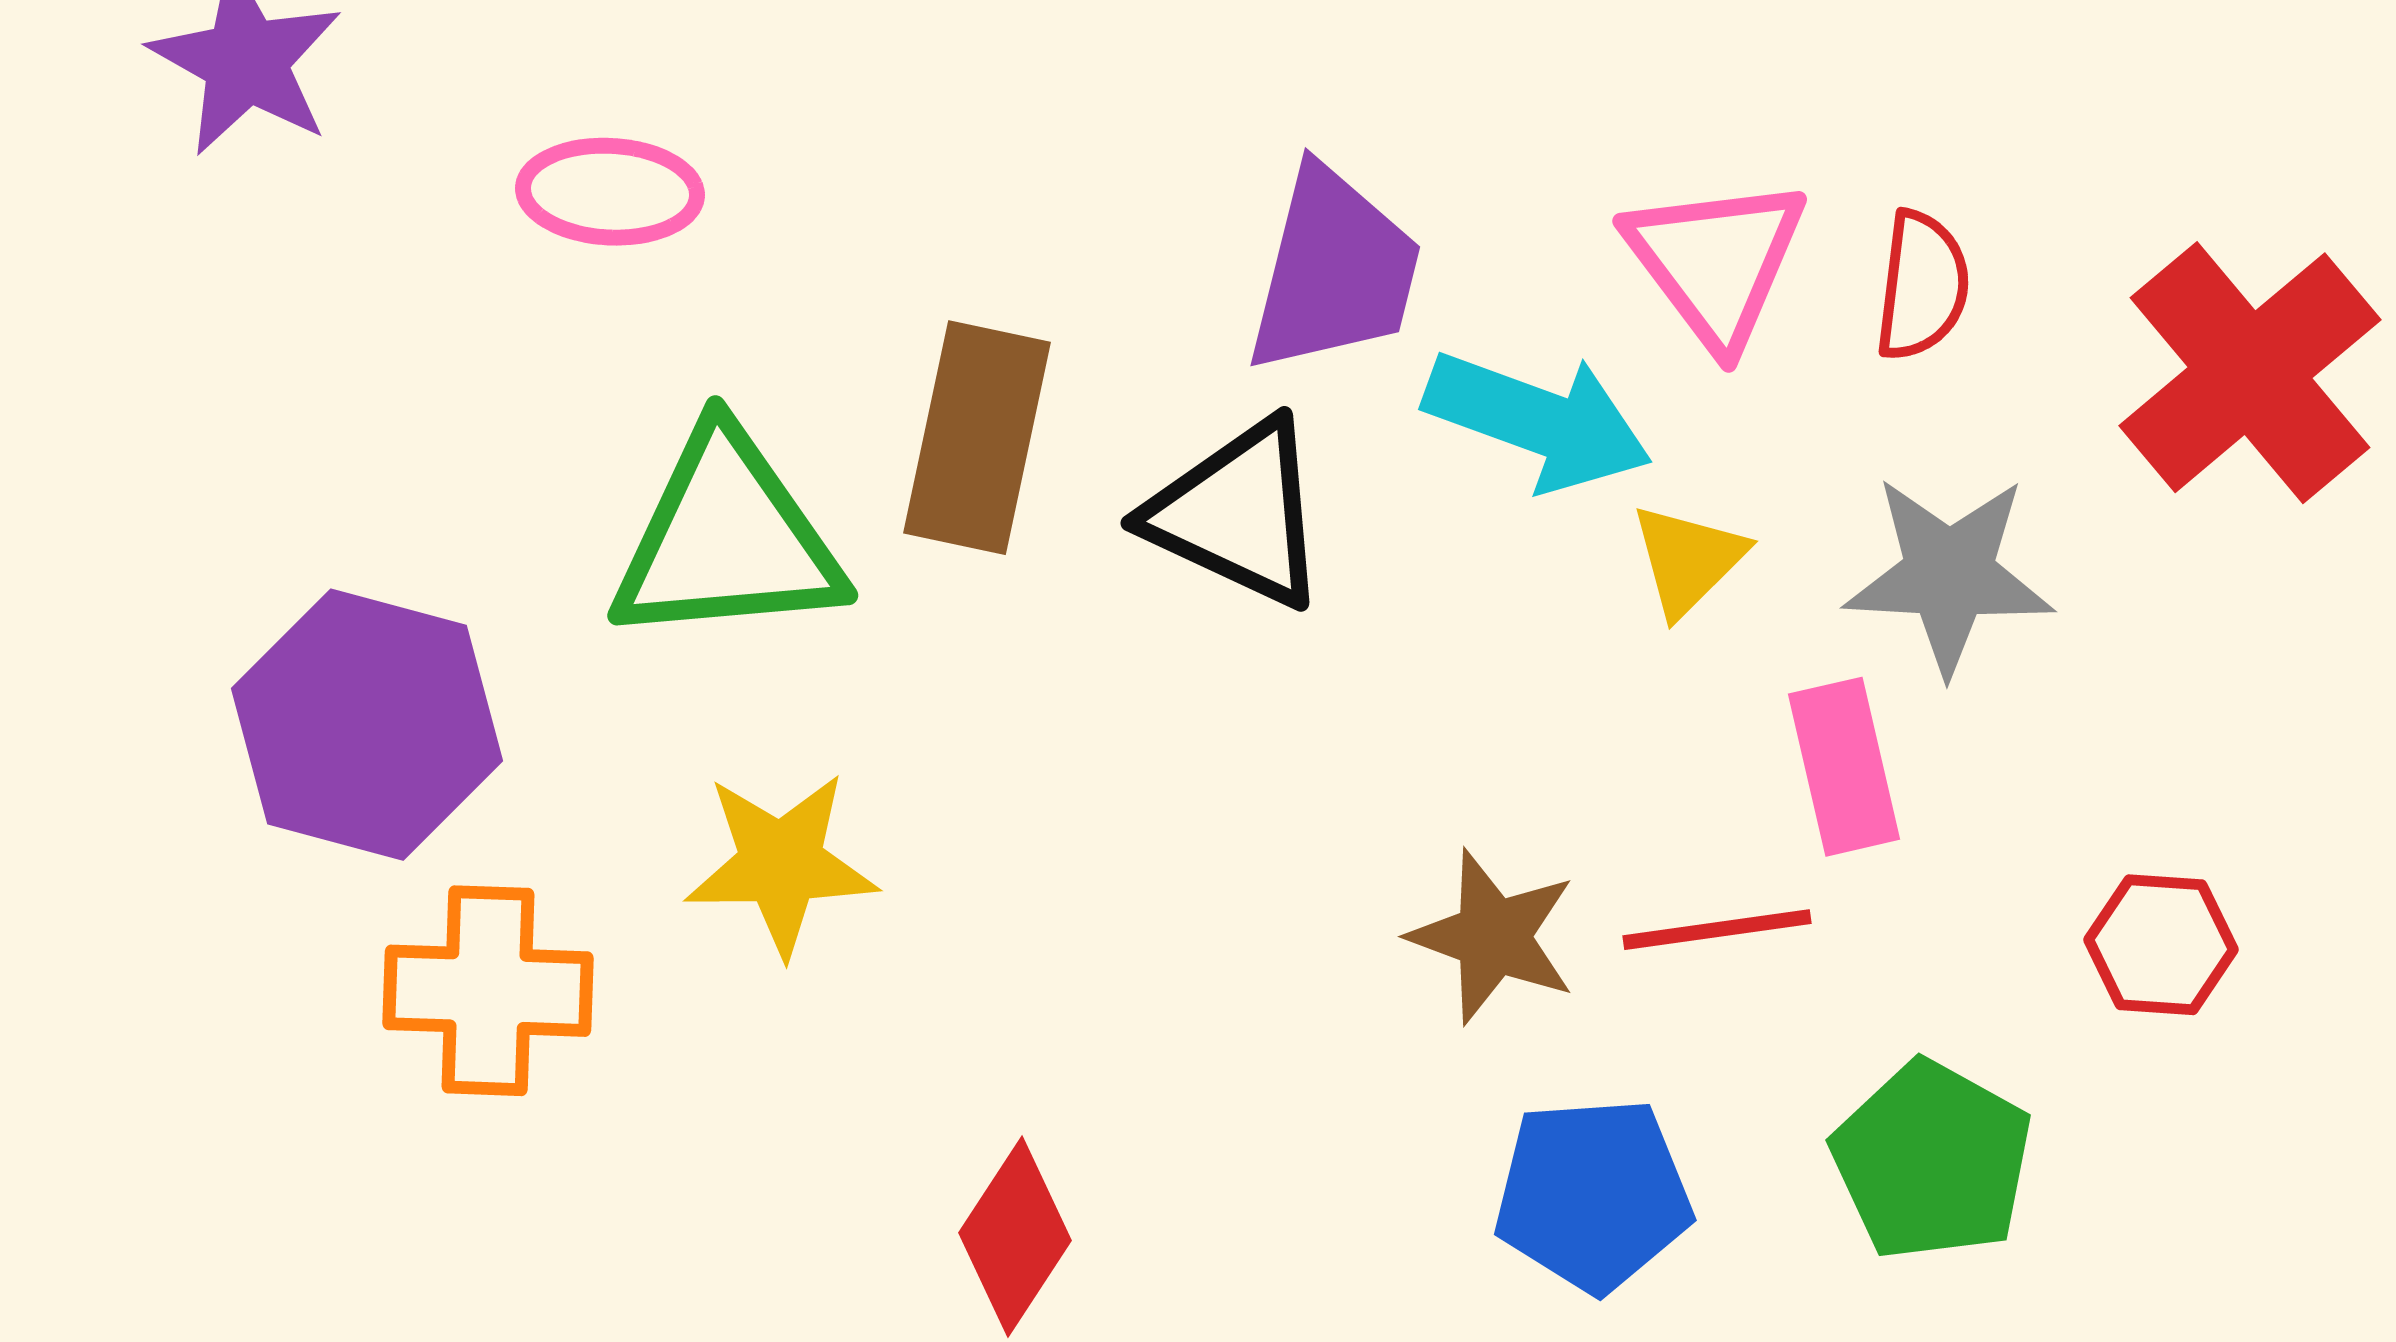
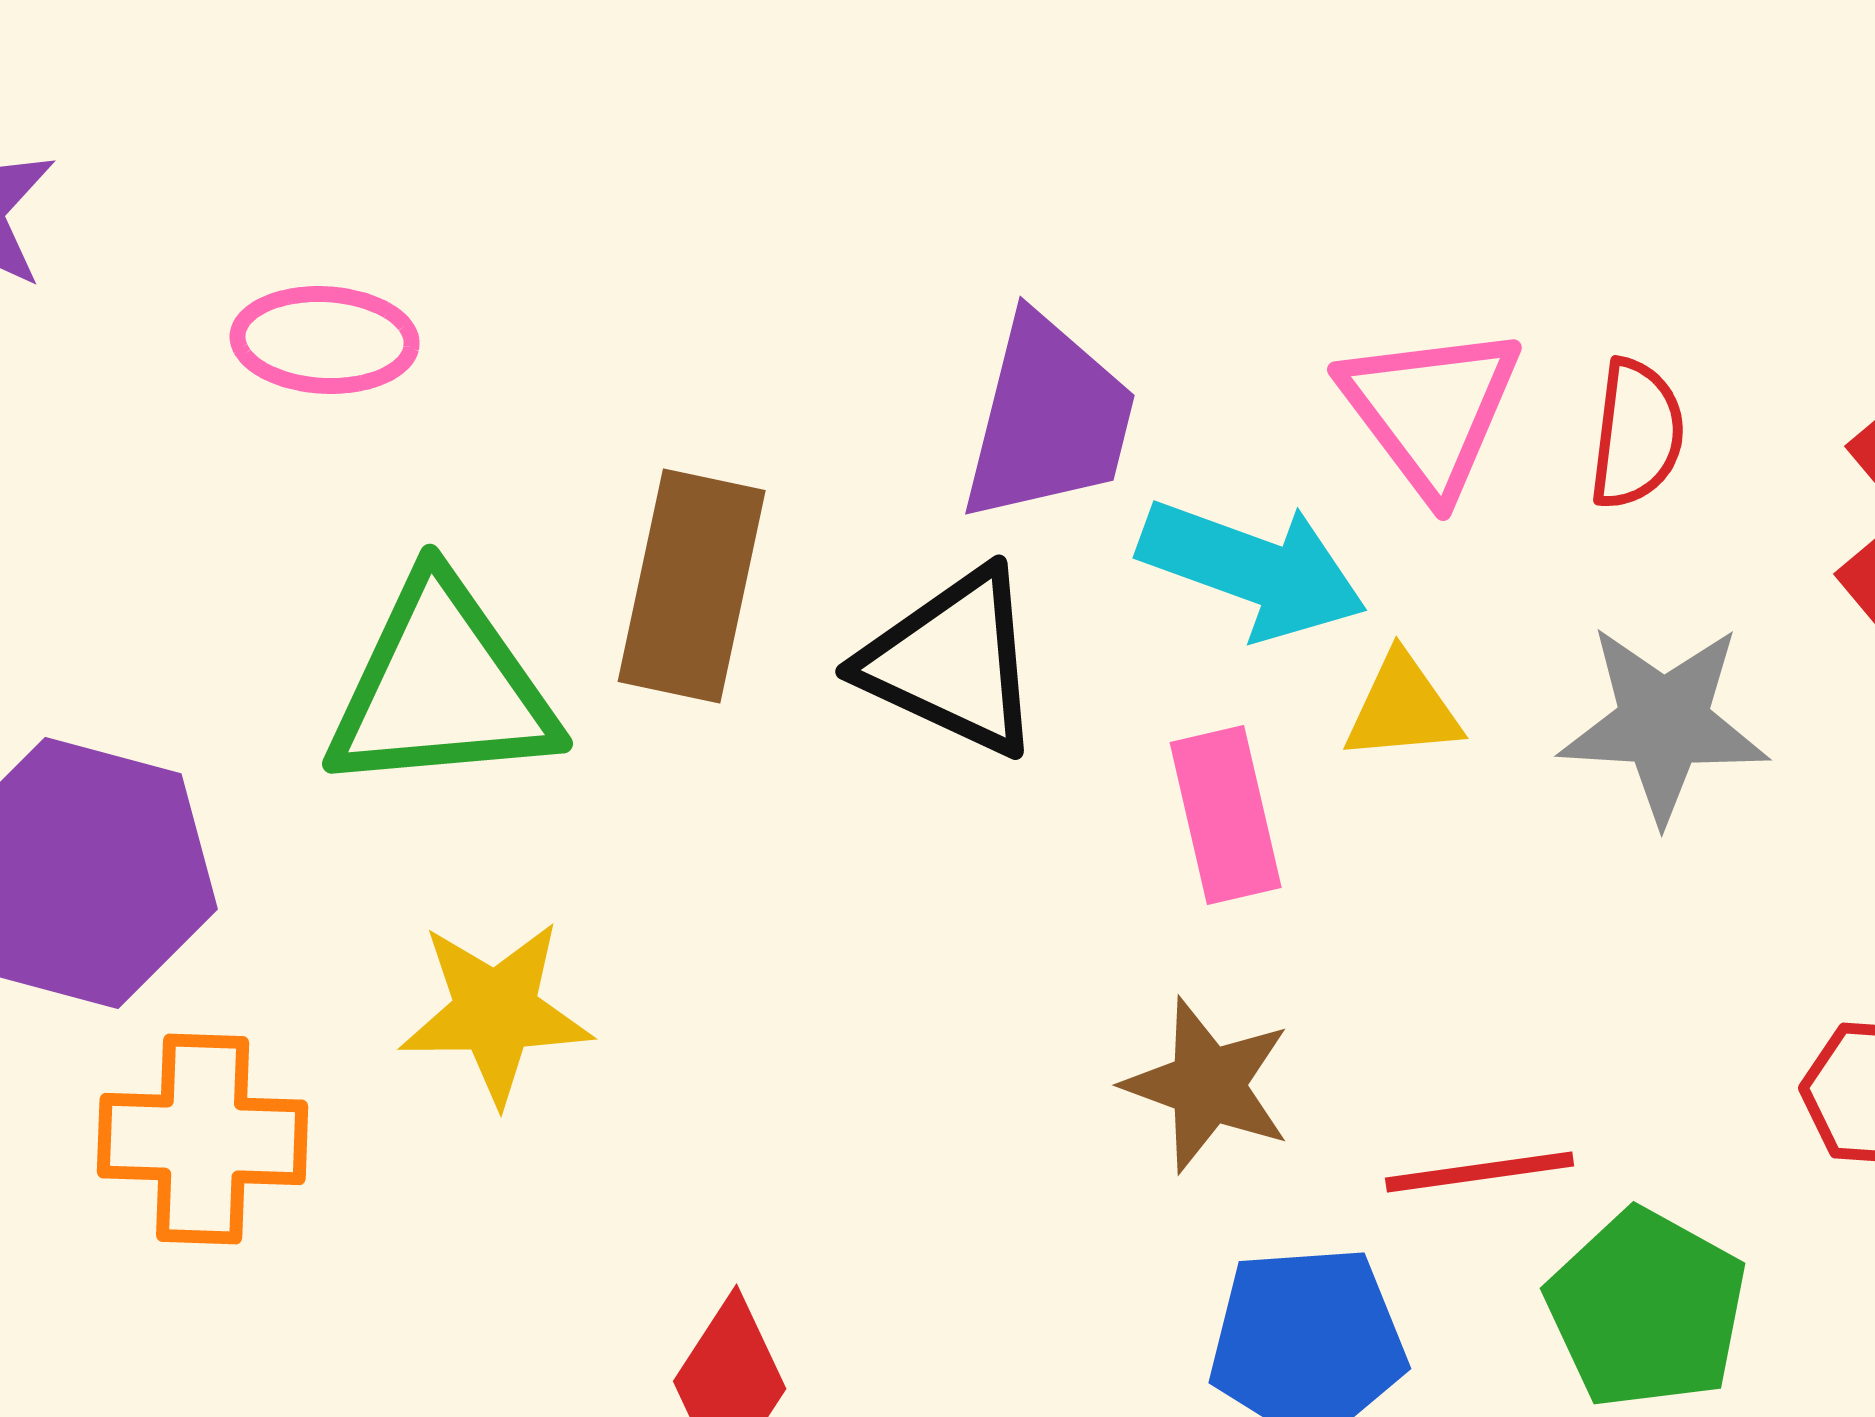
yellow triangle: (1688, 560) -> (1403, 708), turned 40
pink rectangle: (1844, 767) -> (1226, 815), moved
red line: (1717, 930) -> (1480, 1172), moved

